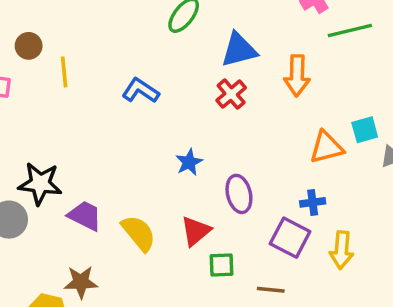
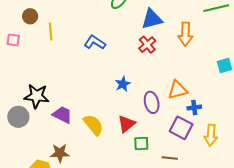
orange triangle: (326, 147) -> (178, 90), moved

